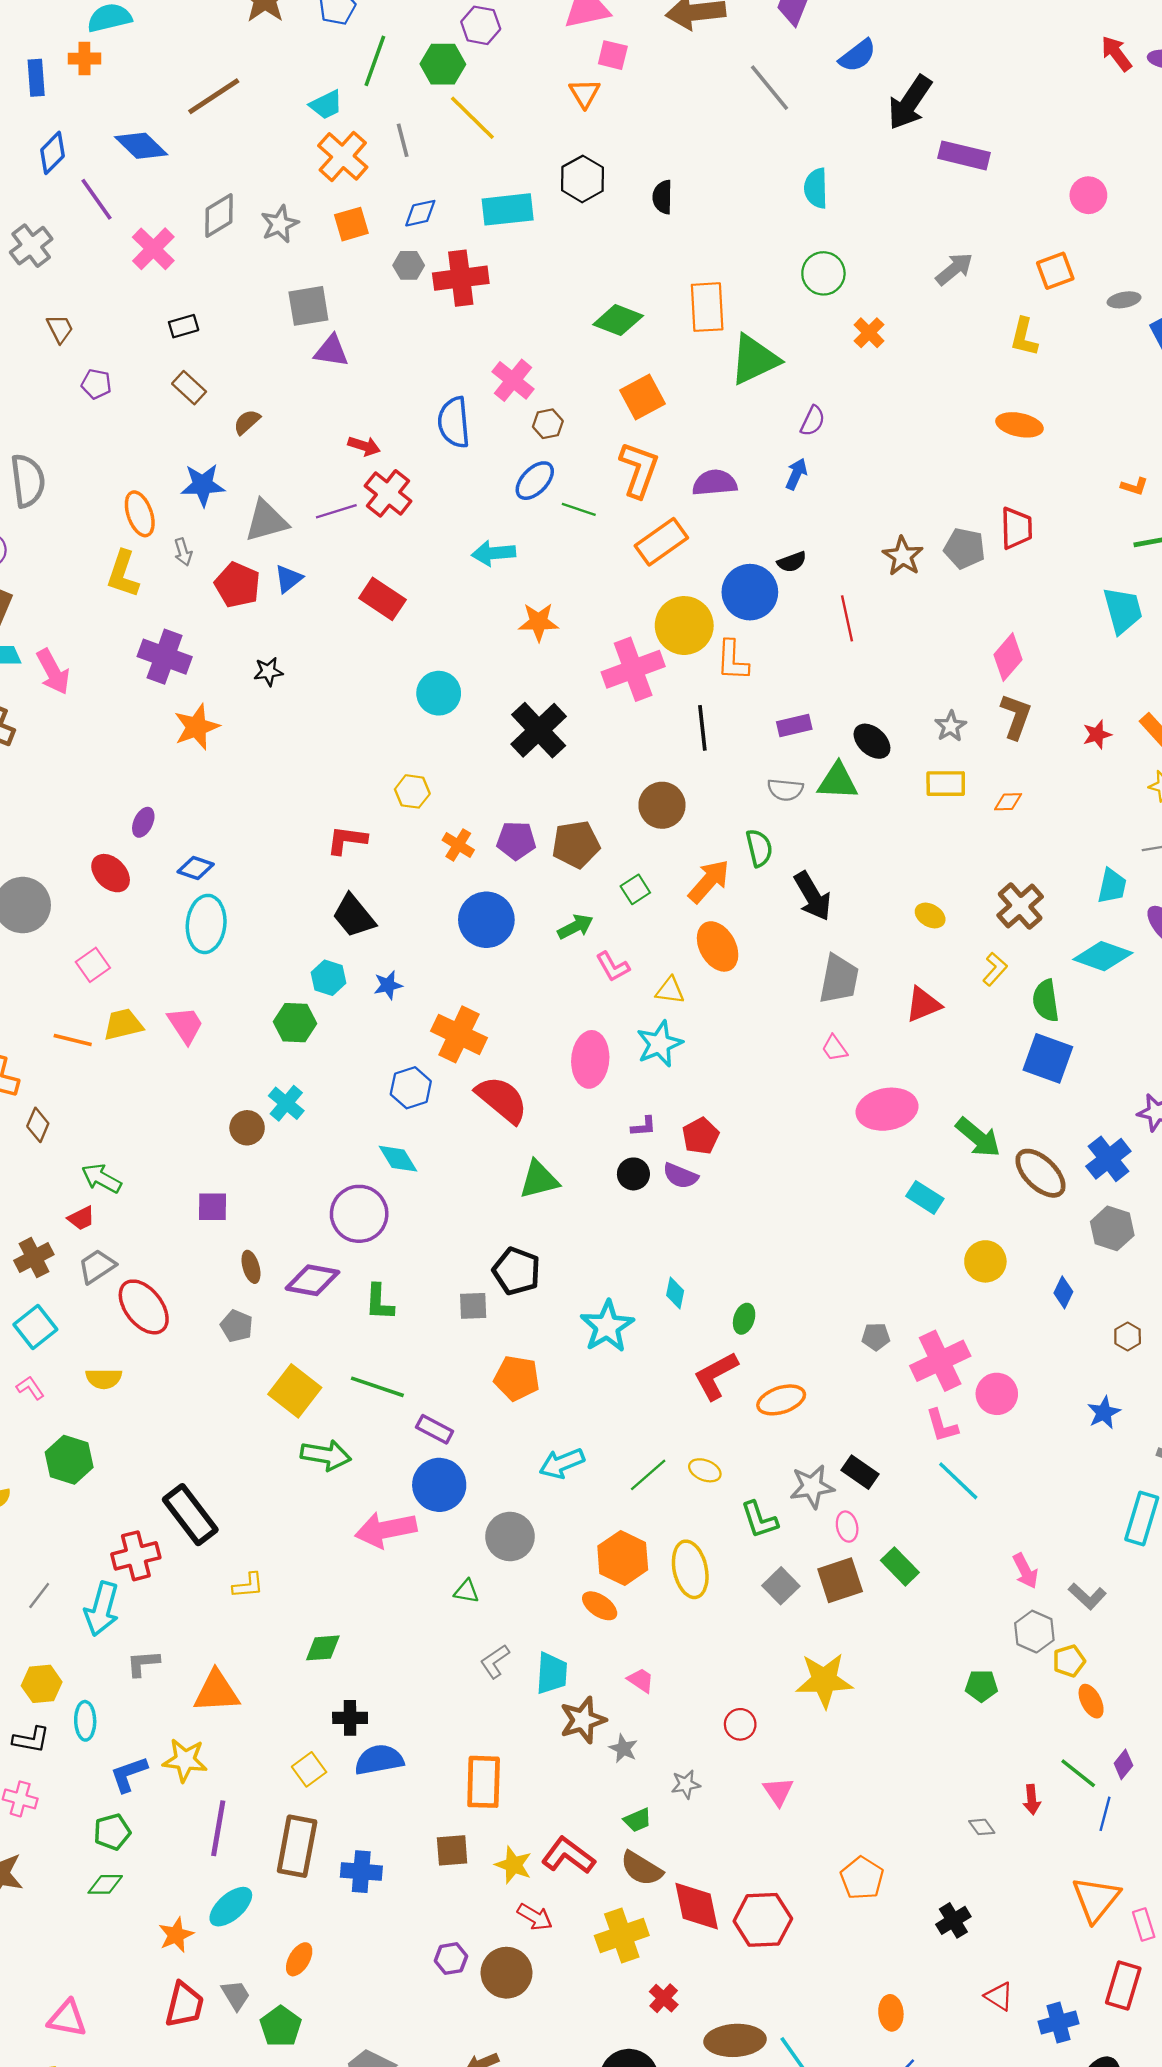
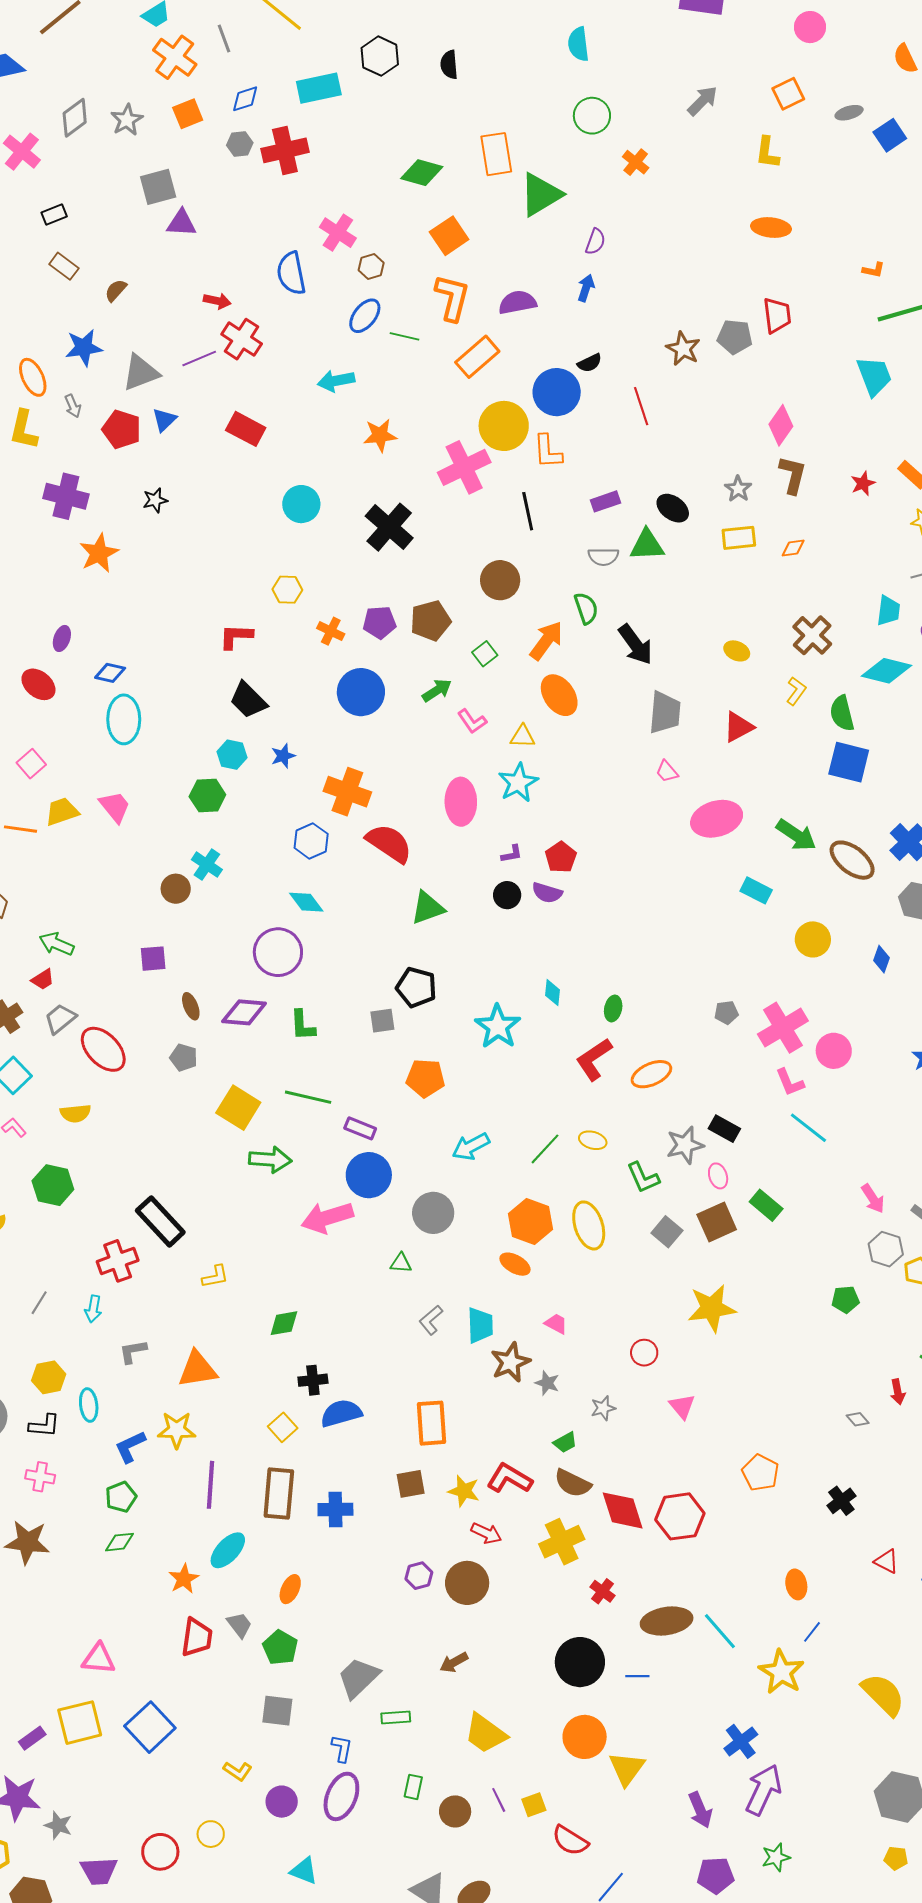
cyan arrow: (102, 1609) -> (93, 1309), size x0.6

